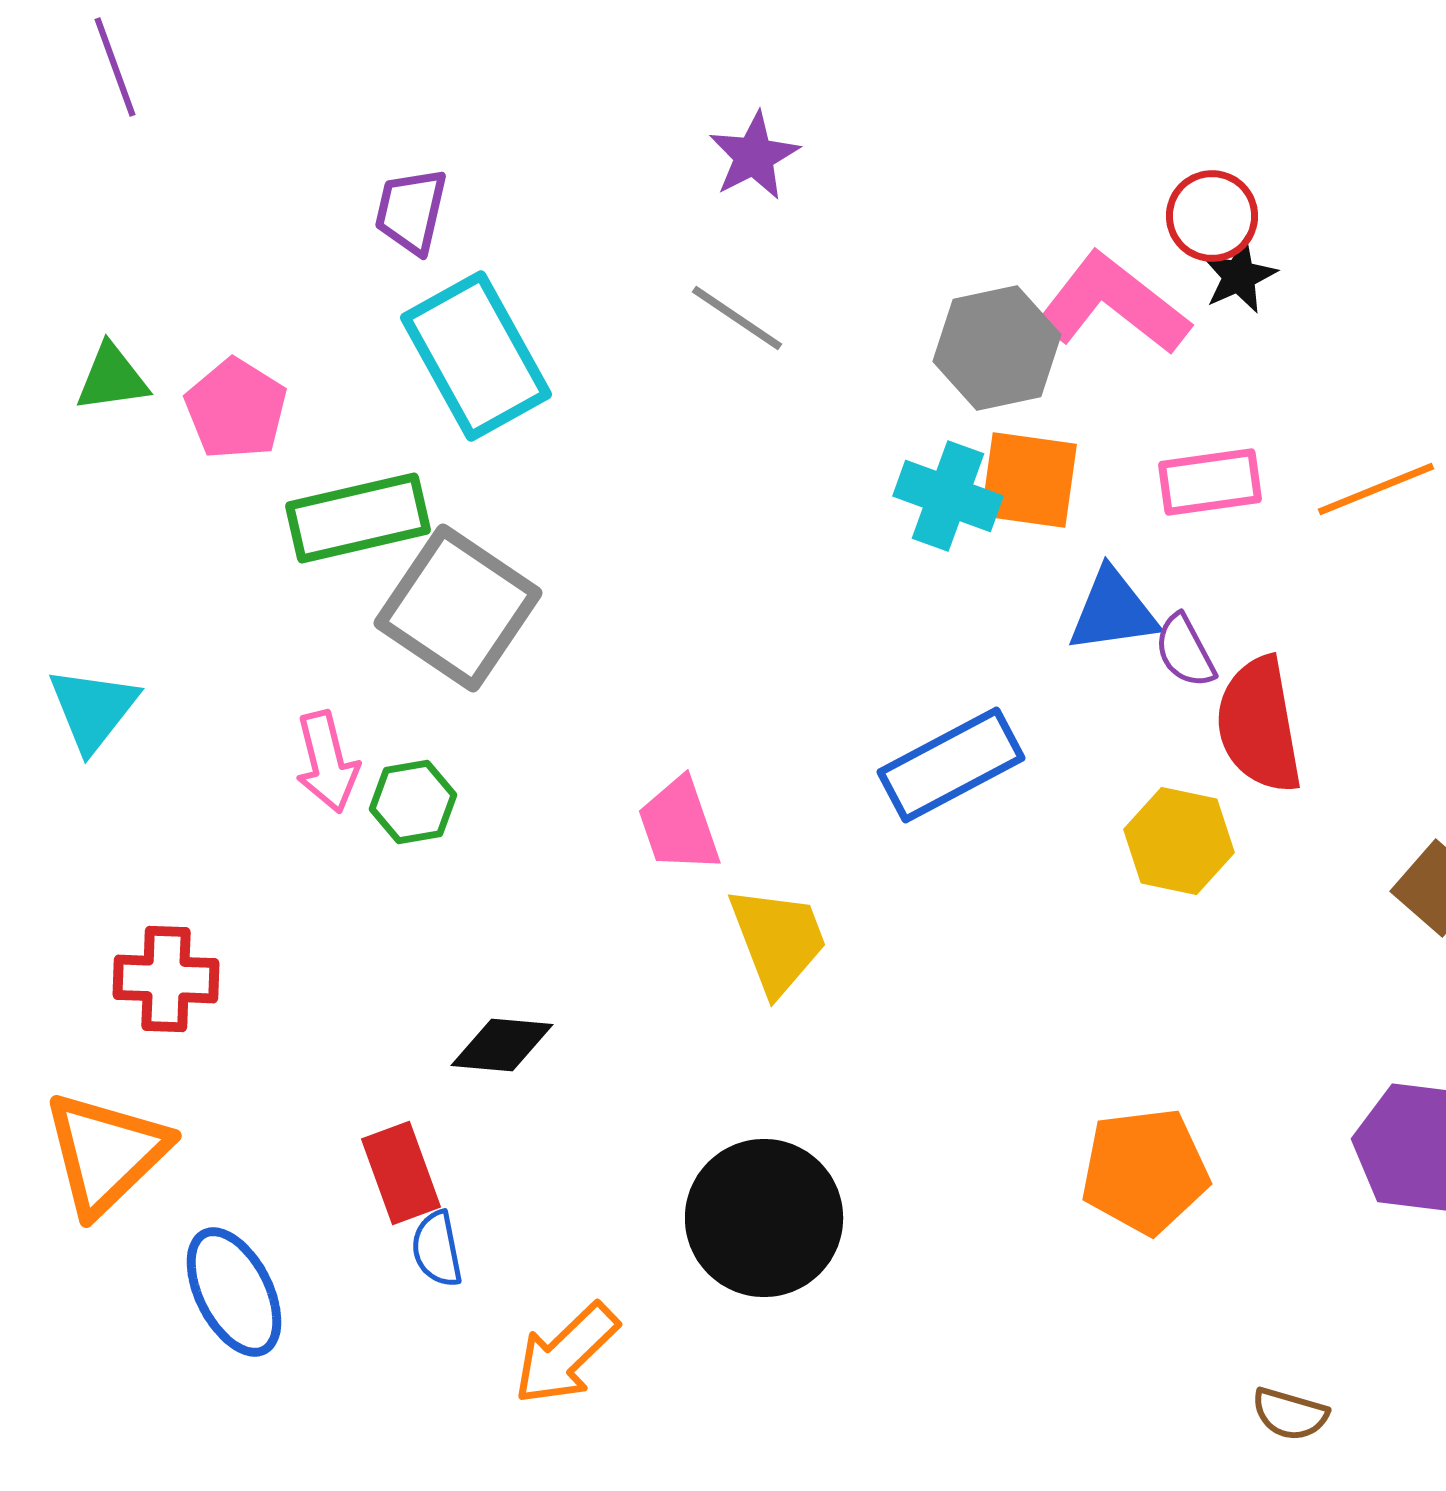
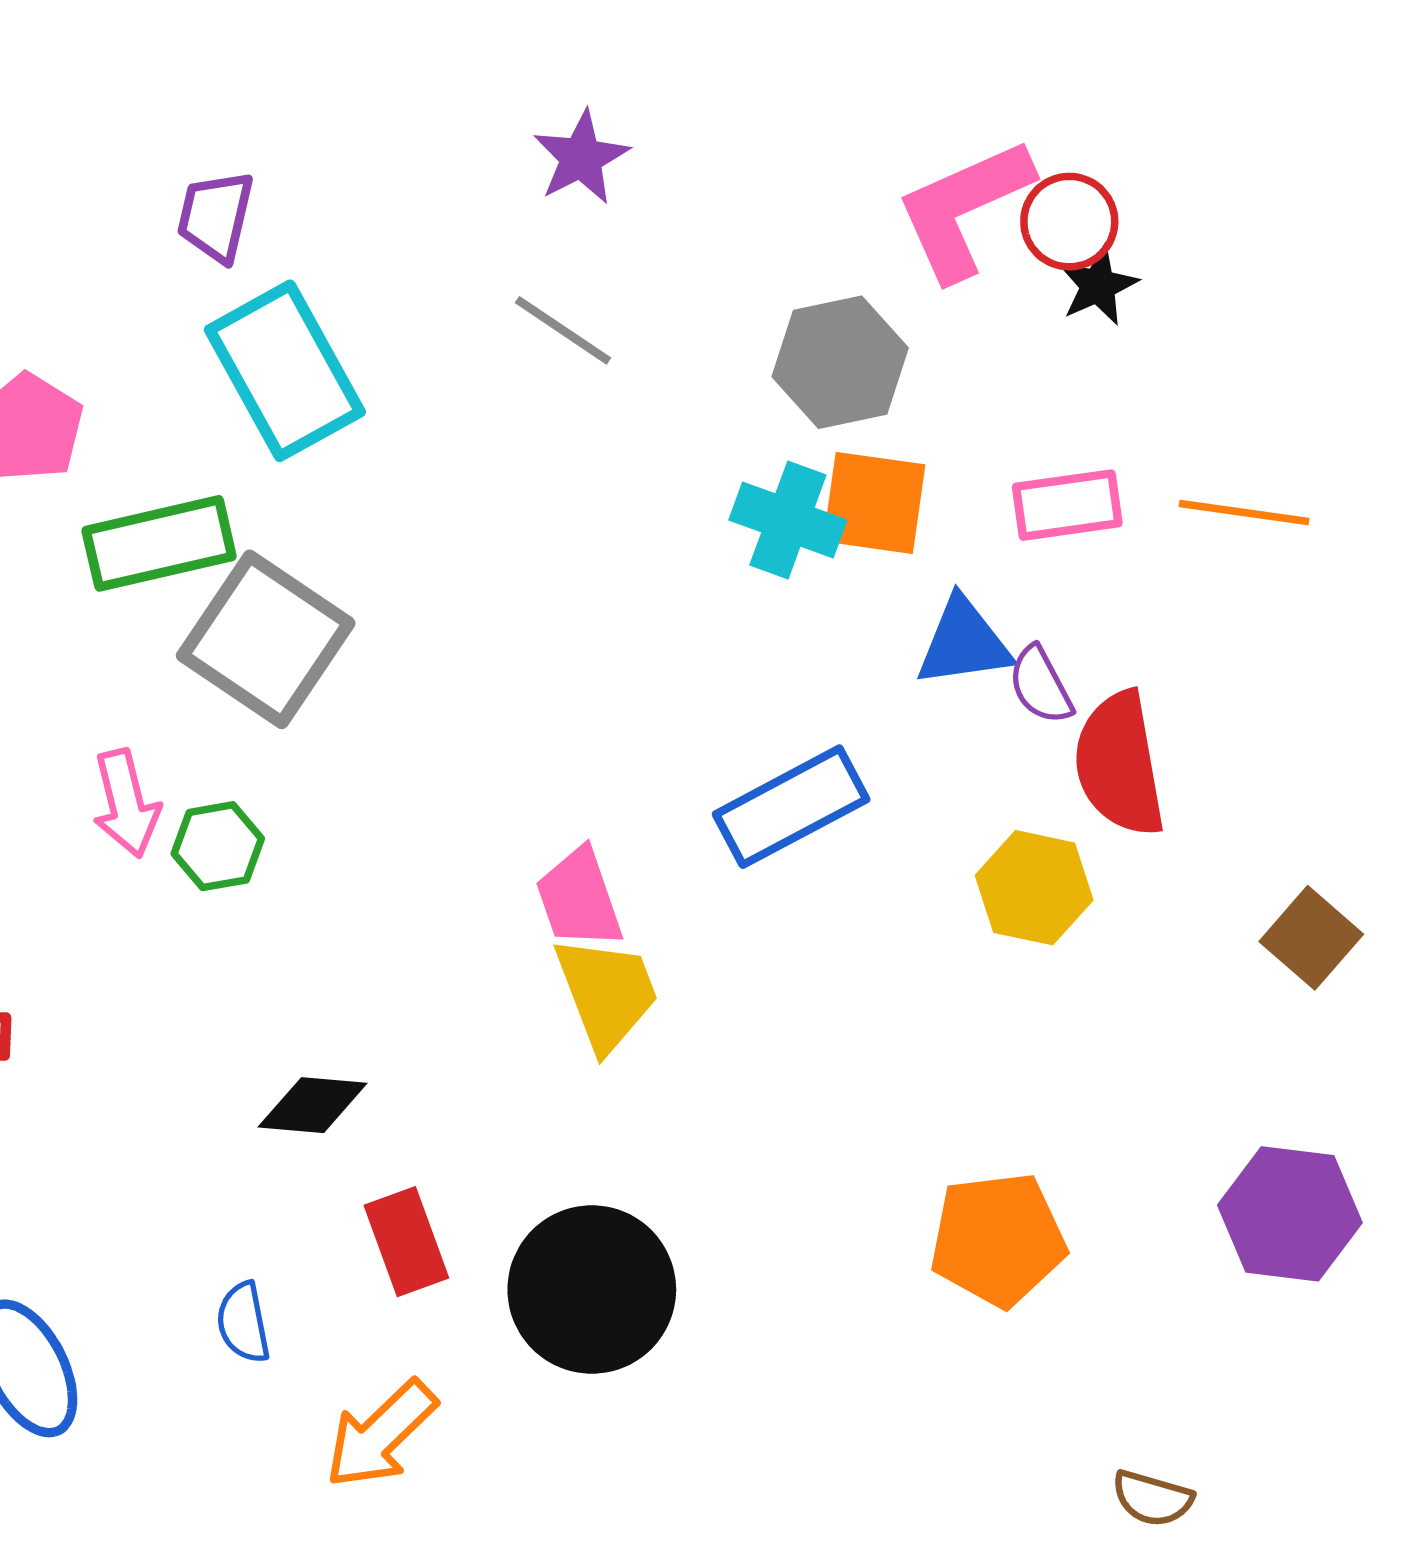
pink L-shape: (1113, 304) -> (964, 209), moved, turned -62
orange line: (1376, 489) -> (1244, 513), turned 30
pink trapezoid: (679, 825) -> (579, 898), moved
red rectangle: (401, 1173) -> (406, 1242), moved

